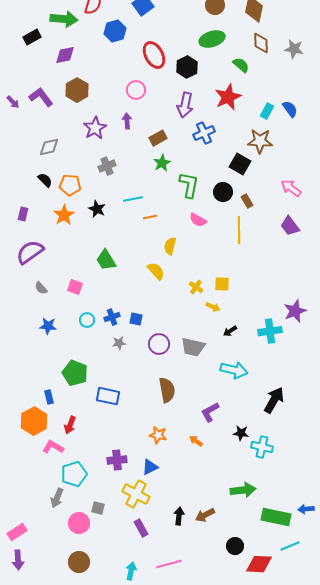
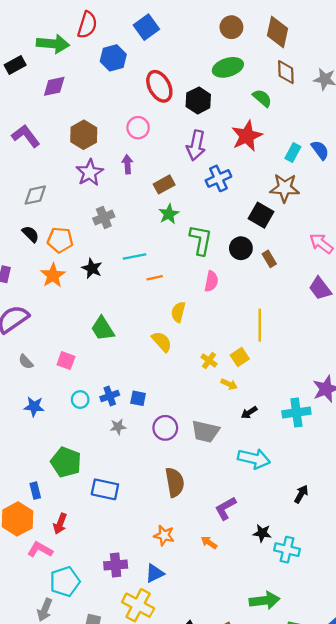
brown hexagon: (77, 90) -> (84, 135), moved
pink semicircle: (198, 220) -> (211, 281), turned -108
yellow line: (239, 230) -> (260, 325), moved
yellow square: (222, 284) -> (240, 357), turned -35
black arrow: (274, 400) -> (301, 494), size x0.6

